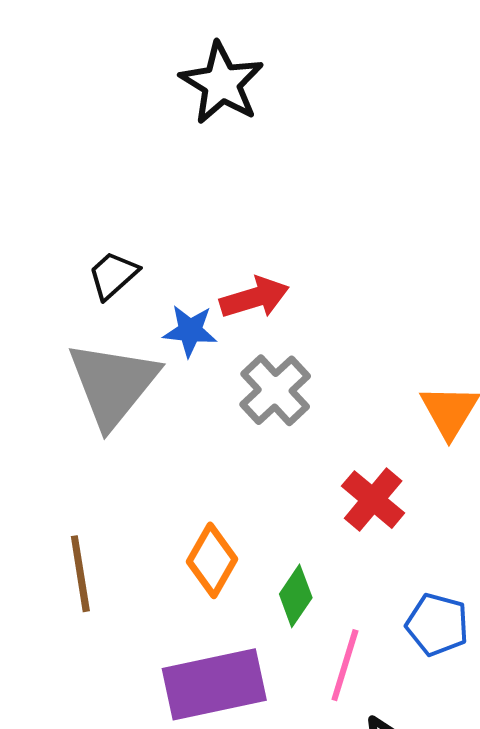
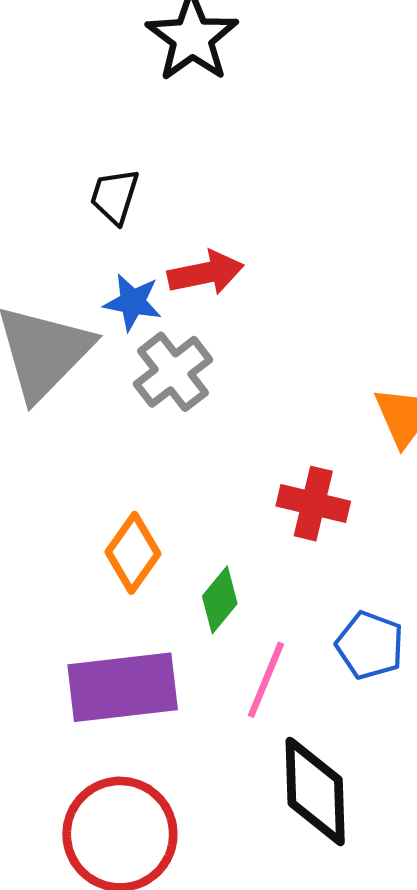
black trapezoid: (113, 275) -> (115, 196), moved, turned -36
gray cross: (275, 390) -> (173, 372), moved
red cross: (373, 500) -> (313, 504), turned -32

